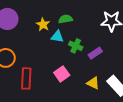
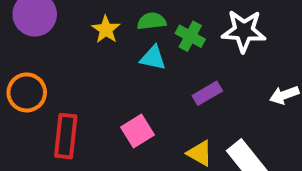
cyan triangle: (57, 36) -> (153, 58), moved
green cross: (76, 46) -> (190, 36), moved

